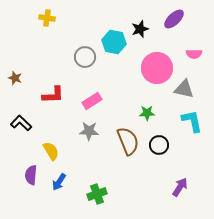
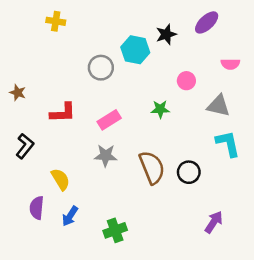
pink circle: (157, 68) -> (186, 81), size x0.5
green star: (147, 113) -> (160, 109), moved
black L-shape: (21, 123) -> (25, 146), turned 85

